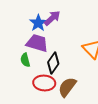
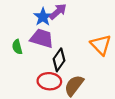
green semicircle: (25, 60) -> (17, 47), moved

